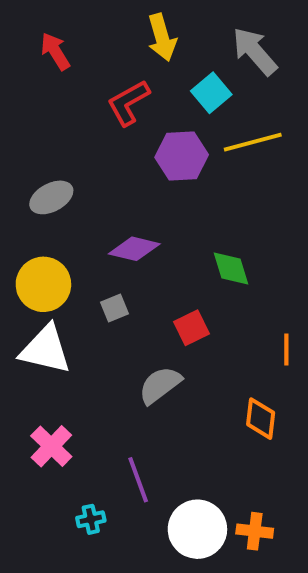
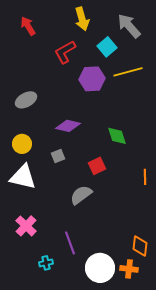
yellow circle: (43, 284) -> (22, 144), size x0.7
orange diamond: (261, 419) -> (140, 246), moved

